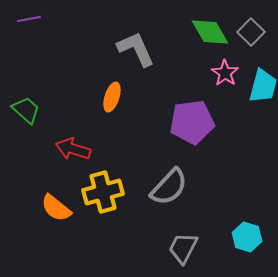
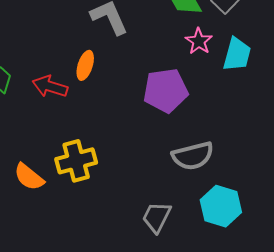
red arrow: (73, 149) -> (50, 86), moved
gray semicircle: (169, 187) -> (193, 156), moved, turned 33
cyan hexagon: (247, 237) -> (221, 206), size x1.4

